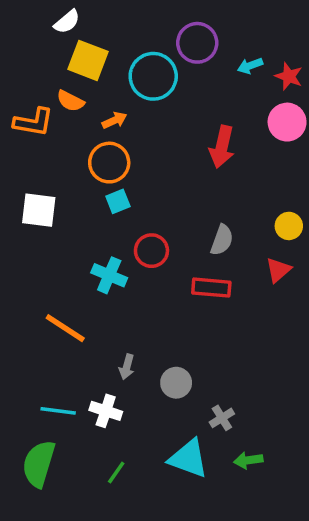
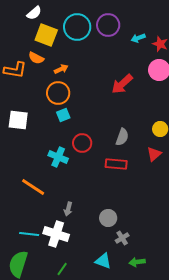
cyan circle: (153, 76) -> (77, 27), moved
red arrow: (222, 147) -> (122, 84), turned 35
gray circle: (176, 383) -> (108, 218), moved
white cross: (106, 411) -> (56, 234), size x1.4
cyan triangle: (188, 458) -> (103, 261), size x0.7

